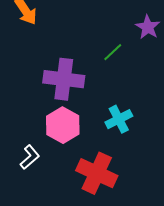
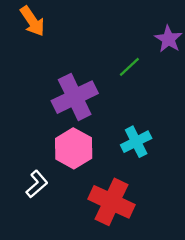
purple cross: (64, 79) -> (75, 97), turned -33

